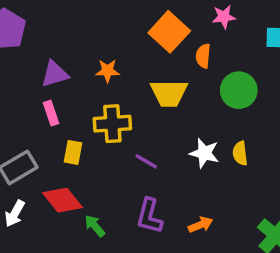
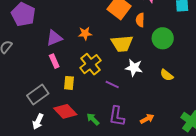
yellow cross: (112, 124) -> (91, 64), turned -30
white star: (204, 153) -> (134, 68), moved
yellow semicircle: (240, 153) -> (167, 75), turned -40
green arrow: (95, 226) -> (93, 119), moved

